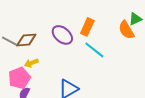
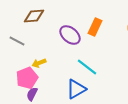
brown diamond: (26, 40) -> (34, 16), moved
cyan line: (94, 50) -> (87, 67), moved

